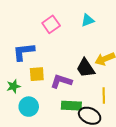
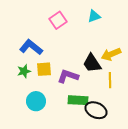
blue L-shape: (24, 52) -> (31, 47), turned 45
green star: (13, 86) -> (24, 71), moved
yellow line: (104, 95) -> (110, 80), moved

